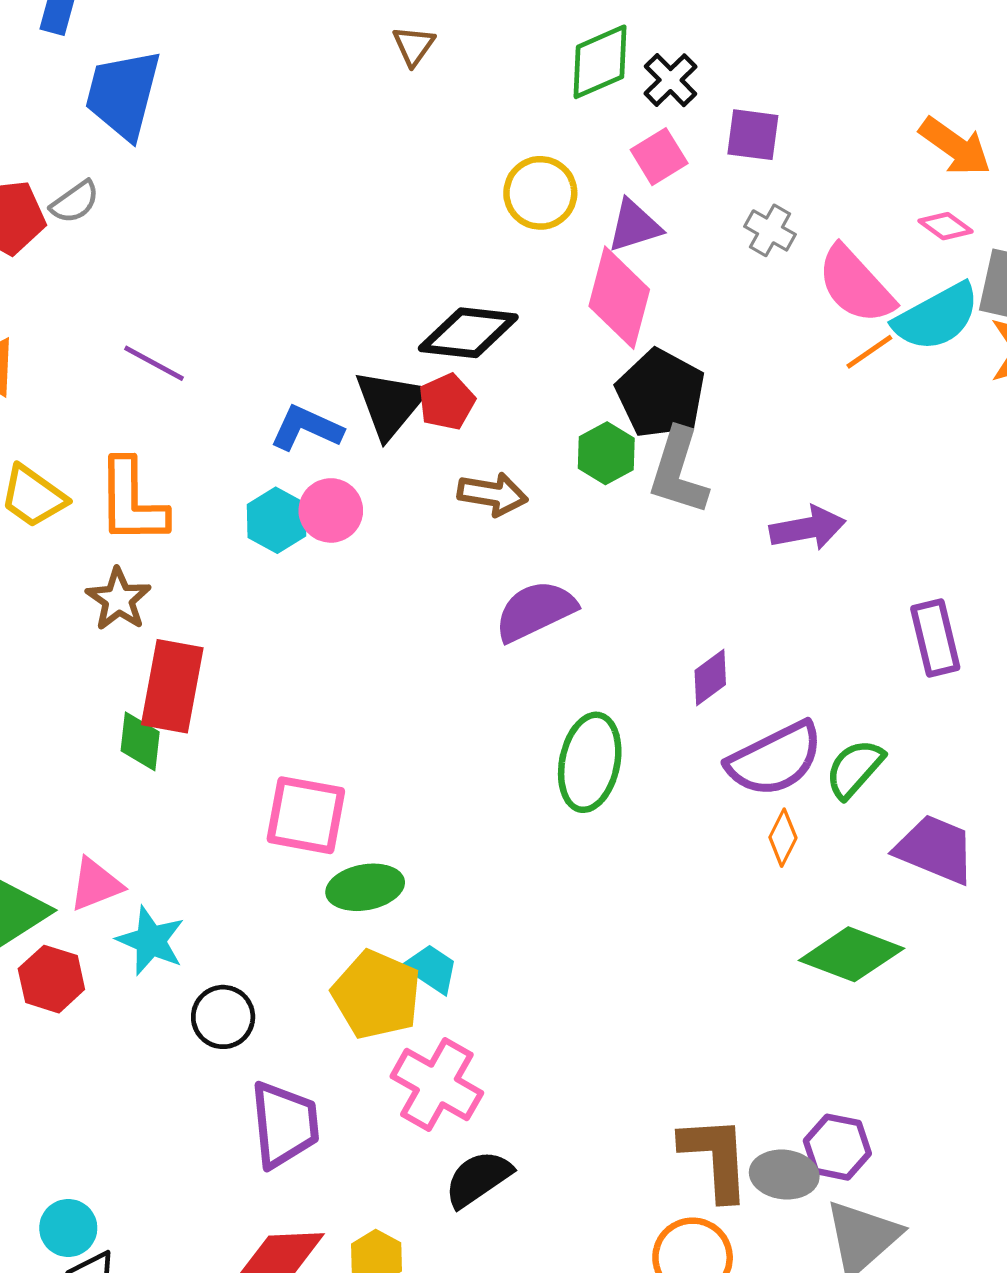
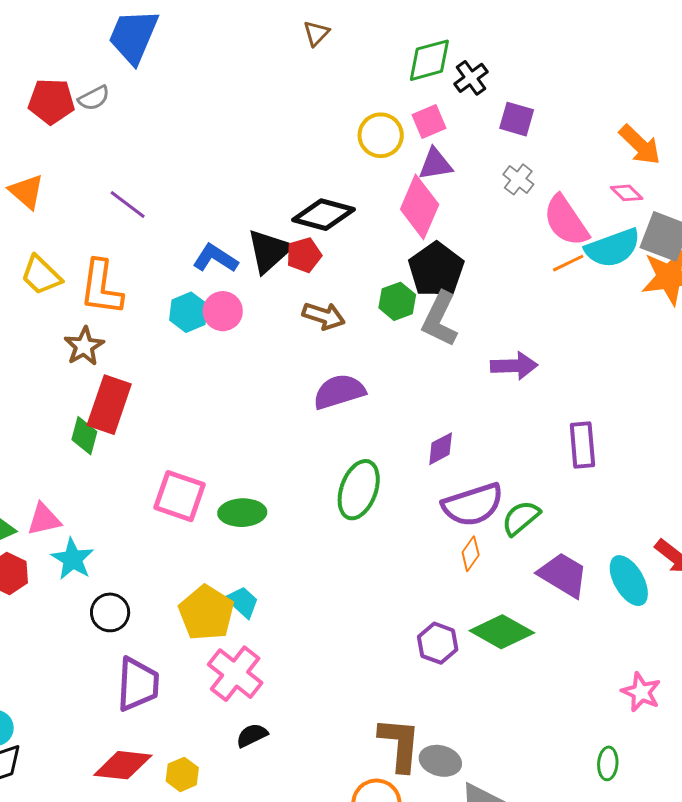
pink square: (659, 157) -> (429, 121), moved
green ellipse: (365, 887) -> (242, 513), moved
purple hexagon: (837, 1147) -> (438, 643), moved
black semicircle: (478, 1179) -> (252, 735), size x0.7

